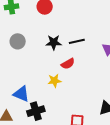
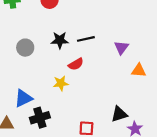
gray circle: (18, 41) -> (25, 48), moved
blue triangle: (21, 94) -> (23, 98), turned -48

